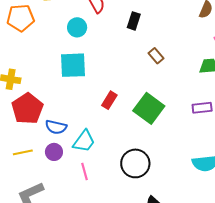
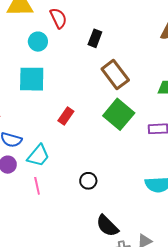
brown rectangle: (156, 56) -> (115, 74), size x1.8
green square: (149, 108) -> (119, 114), moved
black circle: (135, 163) -> (88, 181), size x0.6

